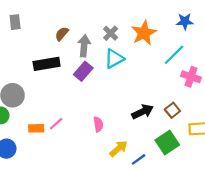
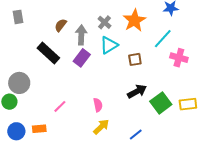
black rectangle: (47, 64) -> (48, 53), turned 55
brown square: (172, 110) -> (135, 59), moved, turned 32
orange rectangle: (36, 128) -> (39, 129), moved
green square: (167, 142) -> (161, 103), moved
yellow arrow: (118, 149) -> (101, 127), moved

